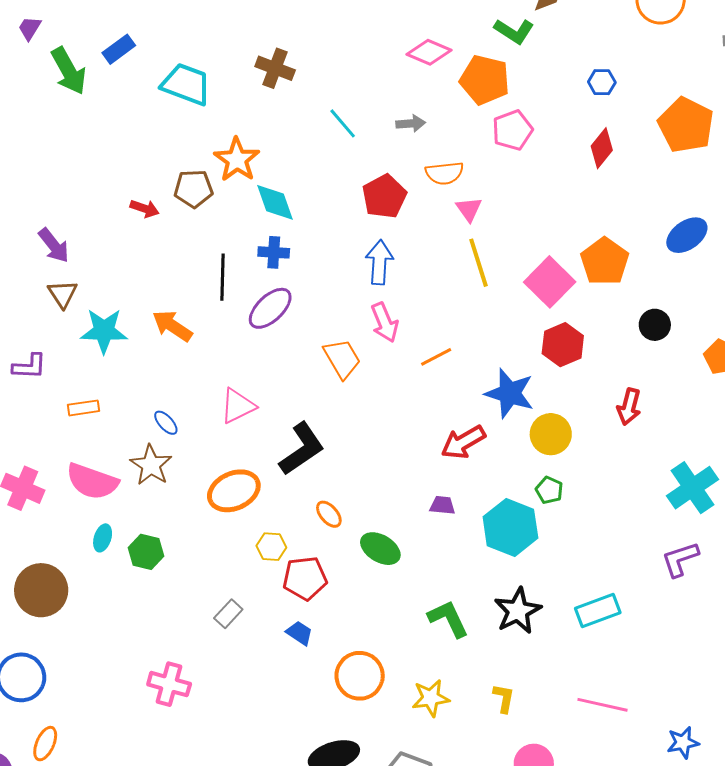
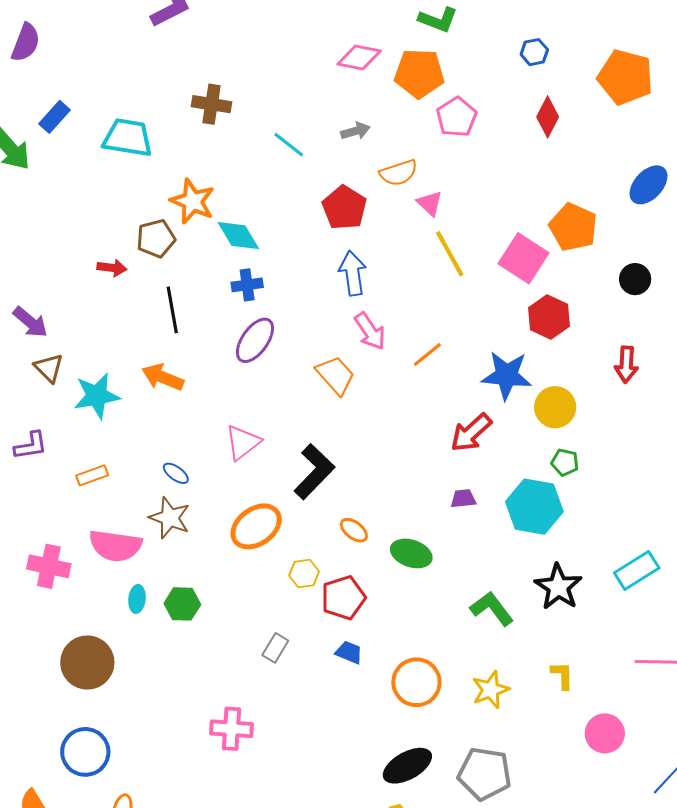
black line: (223, 277) -> (172, 310), moved

